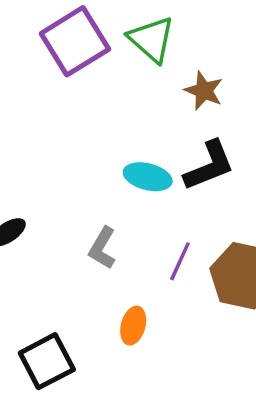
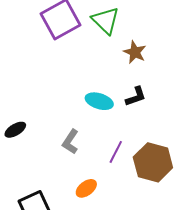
black L-shape: (209, 166) -> (136, 96), size x0.7
orange ellipse: (133, 326) -> (86, 188), turned 35

